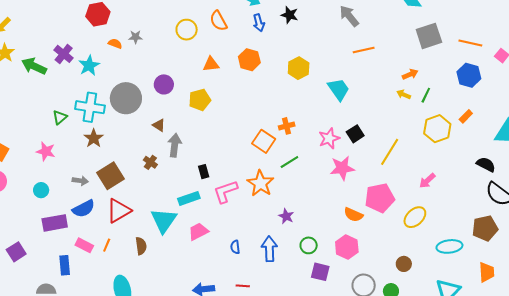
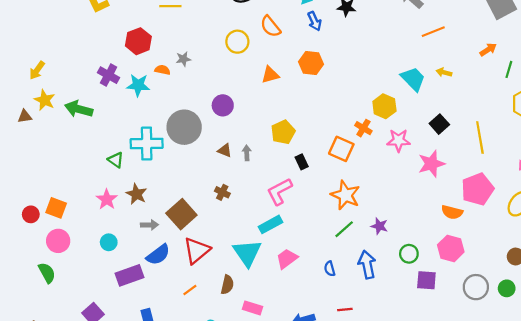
purple cross: (64, 54) -> (108, 75), moved
cyan star: (89, 65) -> (138, 85), moved, turned -30
yellow hexagon: (299, 68) -> (384, 106), moved
yellow arrow: (404, 94) -> (444, 72), moved
yellow pentagon: (200, 100) -> (283, 132), moved
green triangle: (60, 117) -> (116, 160), turned -35
orange cross: (287, 126) -> (363, 128), turned -35
brown star: (94, 138) -> (136, 194), moved
pink star: (329, 138) -> (399, 140), moved, turned 30
gray arrow: (175, 145) -> (247, 153), moved, size x0.6
pink star: (46, 151) -> (107, 199), turned 30
yellow line: (390, 152) -> (480, 138), turned -32
green line: (289, 162) -> (344, 229), moved
black rectangle: (204, 172) -> (302, 162), moved
pink L-shape: (226, 192) -> (279, 191), moved
pink rectangle: (84, 245) -> (252, 308), moved
orange line: (107, 245) -> (190, 290), turned 40
brown semicircle: (141, 246) -> (227, 285), turned 30

